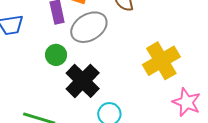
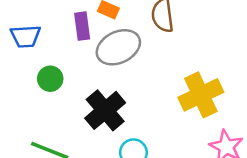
green circle: (56, 55) -> (50, 79), moved

